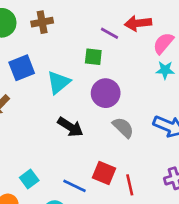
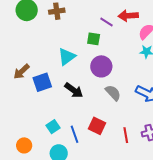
blue square: (22, 68) -> (42, 82), moved
cyan square: (29, 179) -> (53, 127), moved
red line: (130, 185) -> (126, 135), moved
blue line: (75, 186) -> (75, 134), turned 42

